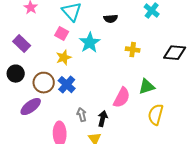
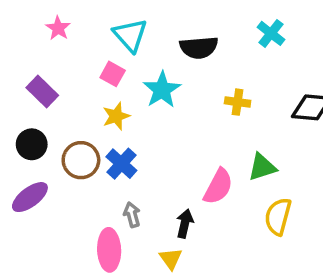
black semicircle: (111, 19) -> (199, 48), size x1.5
purple ellipse: (31, 107) -> (30, 197), moved
gray arrow: (82, 115) -> (132, 215), moved

